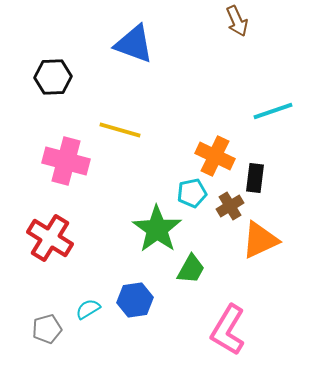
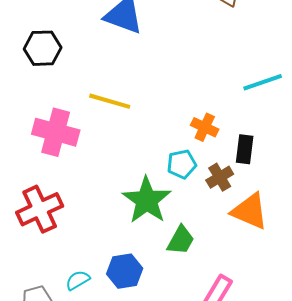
orange cross: (215, 156) -> (205, 127), size x0.7
red cross: (50, 238) -> (40, 209), turned 33
orange triangle: (260, 240) -> (250, 211), turned 48

